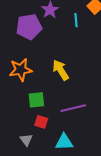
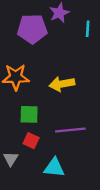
yellow arrow: (61, 70) -> (62, 84), turned -75

